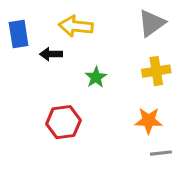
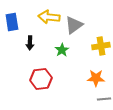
gray triangle: (152, 23) -> (74, 25), moved
black arrow: (51, 54) -> (30, 43), moved, turned -88

